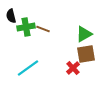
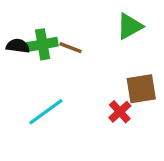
black semicircle: (11, 16) -> (18, 46), moved, turned 112
green triangle: (84, 34) -> (130, 26), moved

